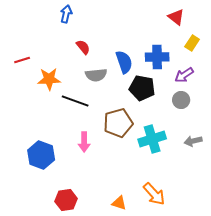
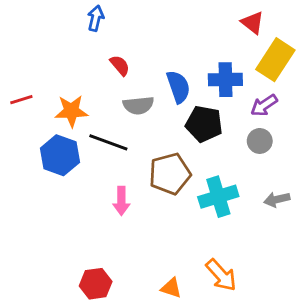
yellow rectangle: (192, 43) -> (275, 60), size x1.8
red line: (22, 60) -> (21, 100), moved
blue hexagon: (41, 155) -> (60, 155), moved

